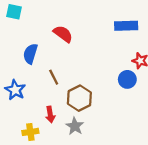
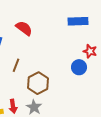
brown line: (54, 77) -> (16, 65), turned 48
red arrow: (50, 114) -> (13, 106), moved

